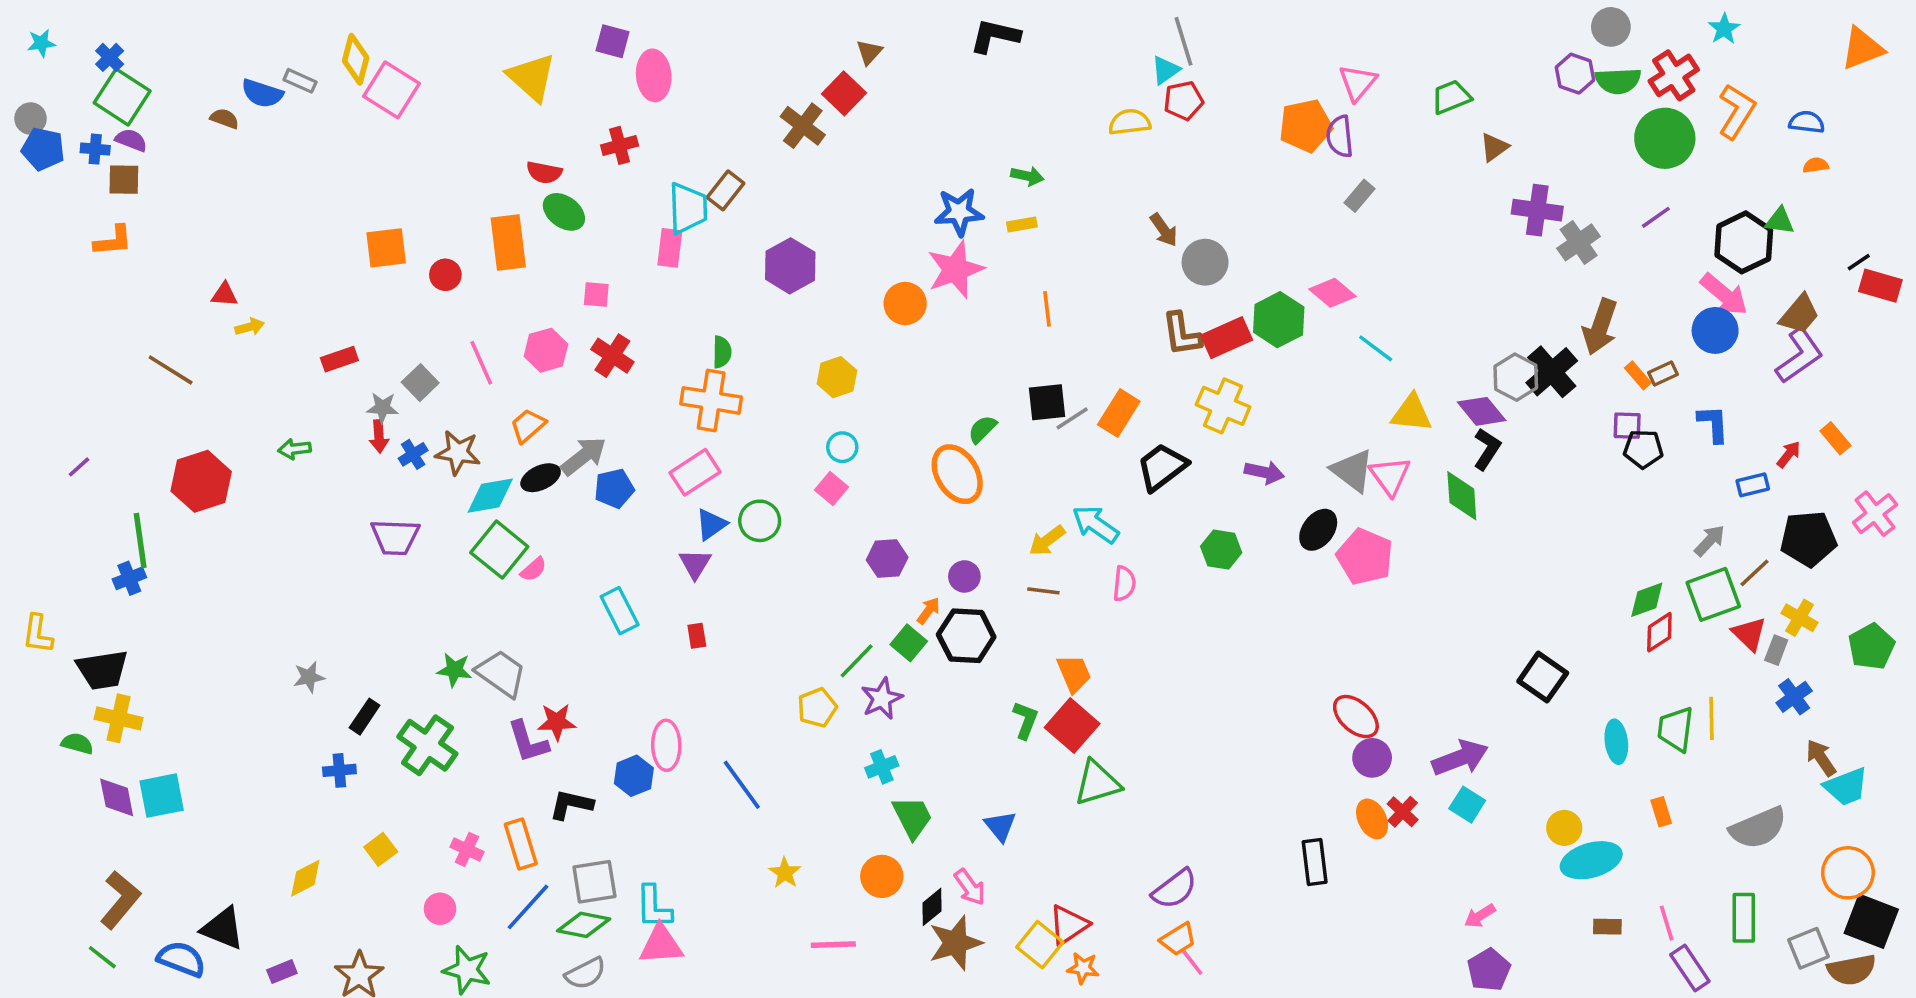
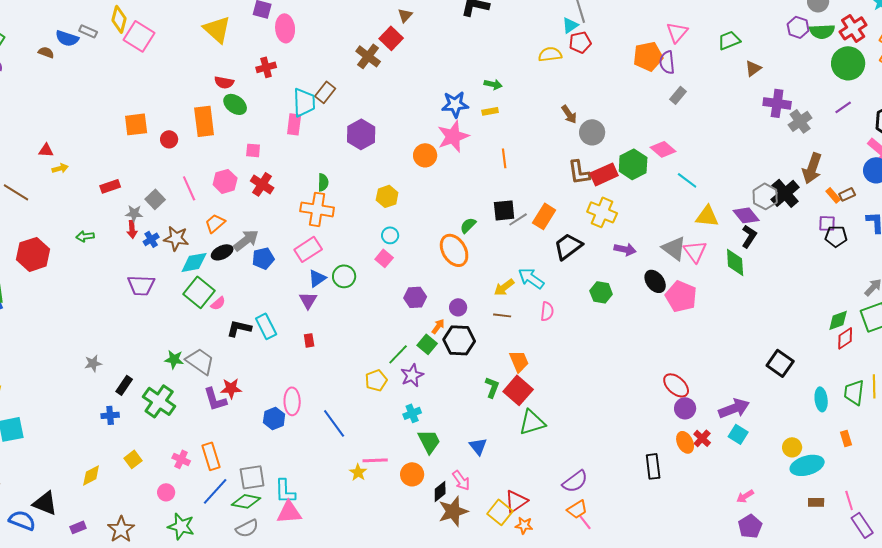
black ellipse: (1318, 530) -> (655, 281), turned -75
black L-shape: (571, 805) -> (239, 328), moved
pink line: (833, 945) -> (375, 460), moved

